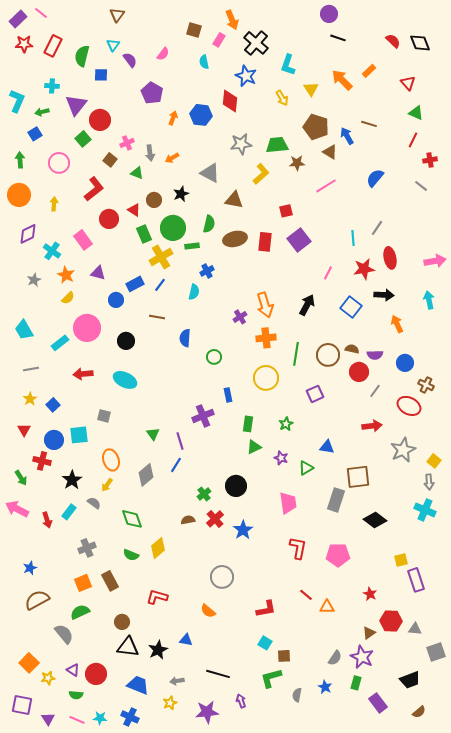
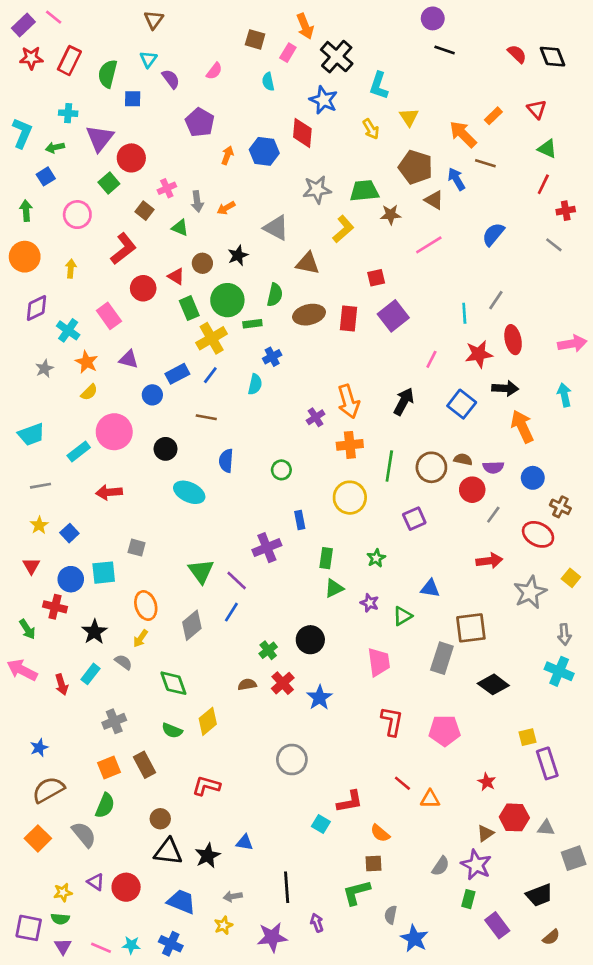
orange rectangle: (369, 71) -> (493, 116), moved
orange arrow: (342, 80) -> (463, 134), moved
orange arrow: (397, 324) -> (522, 426), size x1.4
cyan trapezoid: (24, 330) -> (31, 434), turned -80
blue semicircle: (185, 338) -> (226, 461), moved
cyan ellipse: (125, 380) -> (189, 492), moved
green triangle: (153, 434) -> (201, 571), size x1.5
purple line: (180, 441) -> (237, 580), turned -30
yellow square: (434, 461) -> (571, 578), moved
orange semicircle: (208, 611) -> (380, 833), moved
green semicircle: (80, 612) -> (105, 806), turned 138
cyan square: (265, 643) -> (321, 824), moved
orange square: (29, 663) -> (38, 838), moved
black line: (218, 674) -> (287, 887), turned 70
blue star: (325, 687) -> (414, 939), moved, size x1.5
green semicircle: (76, 695) -> (60, 919), moved

